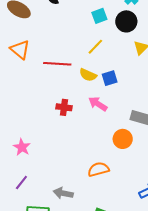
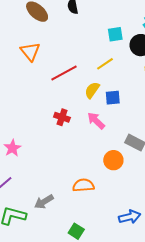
red line: (57, 64) -> (64, 73), turned -44
yellow semicircle: (88, 75) -> (92, 90), turned 90
gray arrow: (63, 193) -> (44, 202), turned -54

